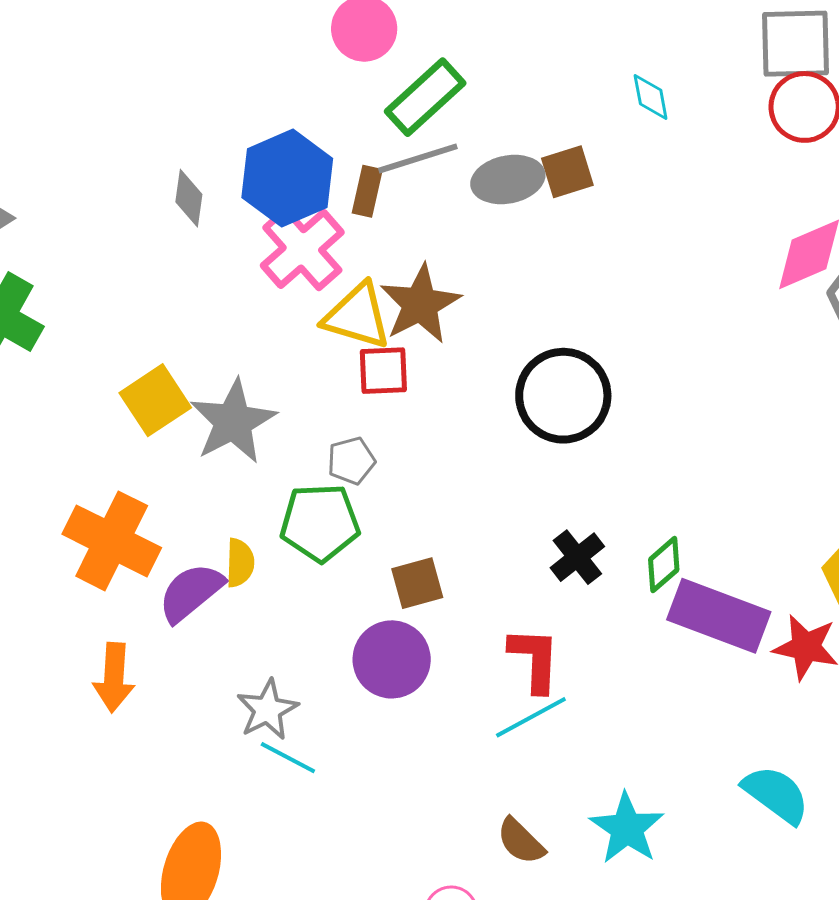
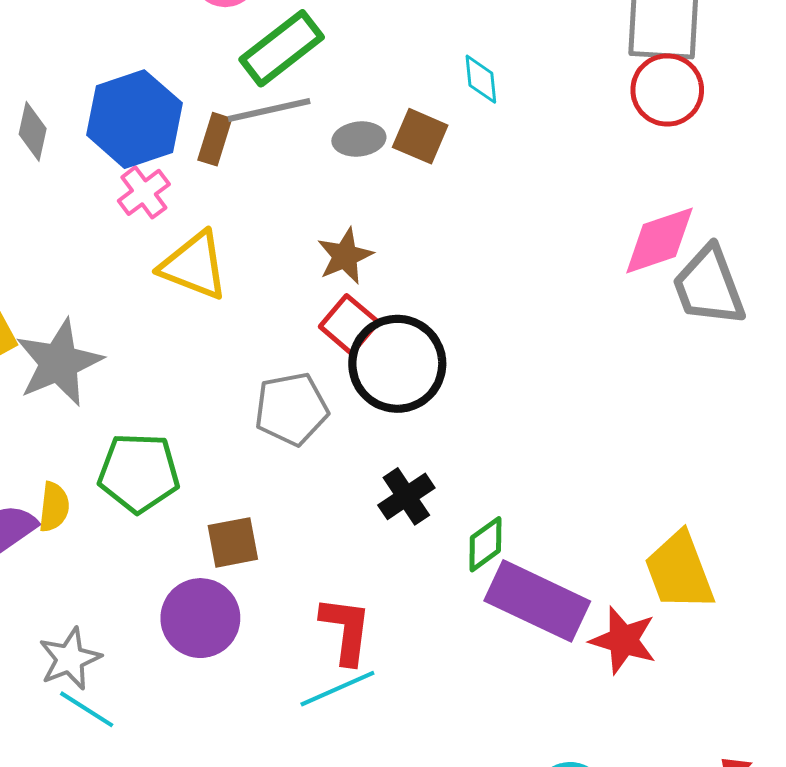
cyan diamond: (651, 97) -> (481, 79), moved
brown square: (567, 172) -> (420, 136), turned 36
gray ellipse: (508, 180) -> (359, 139), size x0.7
pink cross: (302, 249) -> (144, 192), size x0.6
brown star: (420, 304) -> (345, 256), moved, size x0.7
red square: (383, 371) -> (349, 324), moved, turned 38
gray pentagon: (351, 461) -> (291, 409), moved, size x1.5
black cross: (577, 557) -> (406, 496), moved

